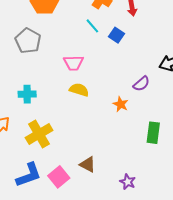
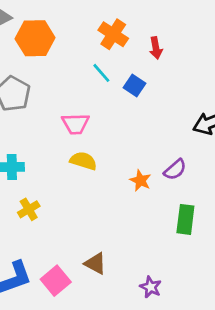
purple semicircle: (141, 84) -> (175, 170), moved
yellow cross: (39, 134) -> (29, 209), moved, size x0.6

